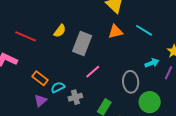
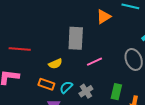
yellow semicircle: (60, 31) -> (55, 64), moved, turned 48
pink line: (93, 72) -> (94, 62), turned 35

